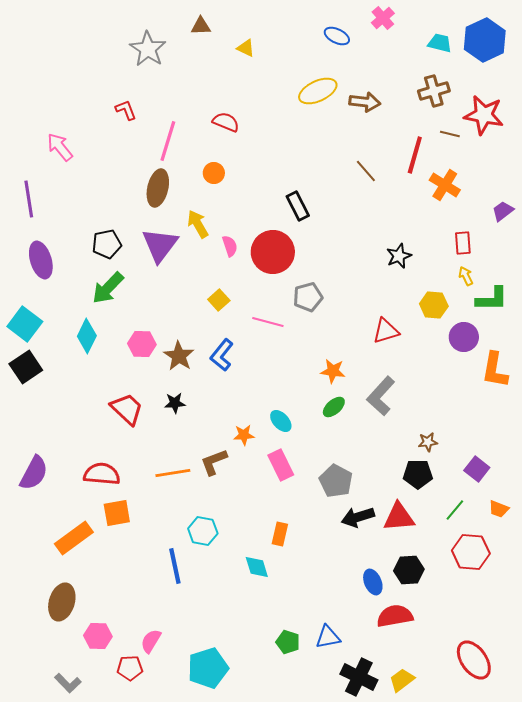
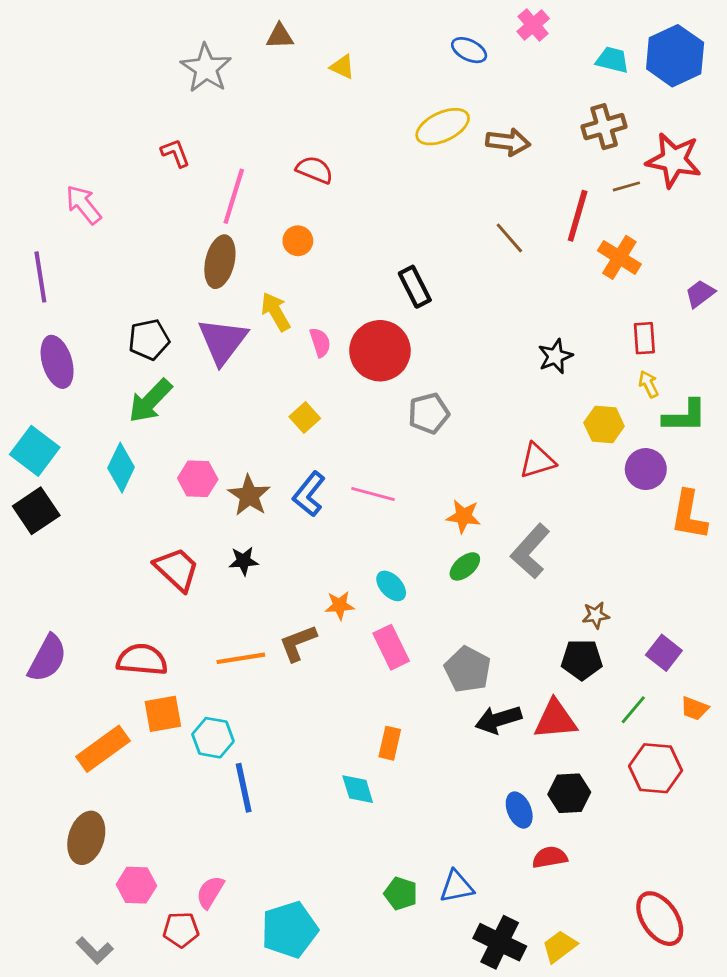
brown line: (450, 134) -> (626, 186), turned -30
pink line: (268, 322) -> (373, 494), moved
cyan hexagon: (203, 531) -> (213, 738), moved
red semicircle: (395, 616) -> (550, 857), size x0.7

